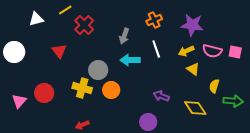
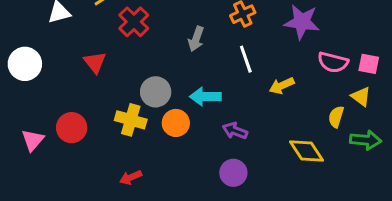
yellow arrow: (186, 51) -> (282, 86), moved
cyan arrow: (130, 60) -> (205, 97), moved
yellow triangle: (193, 69) -> (361, 97), moved
purple arrow: (161, 96) -> (235, 131), moved

